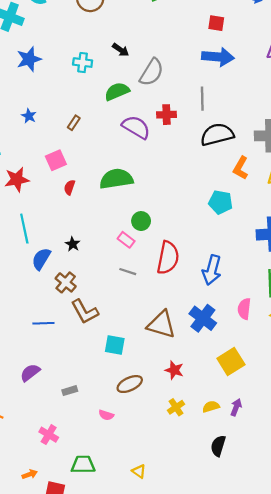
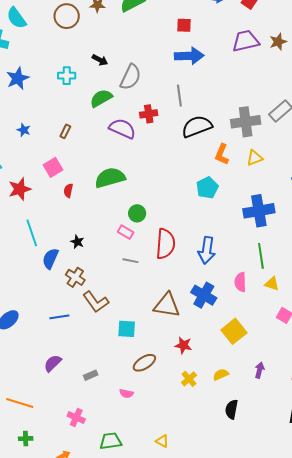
cyan pentagon: (220, 202) -> (207, 188), turned -30
purple arrow: (236, 407) -> (259, 370), moved

